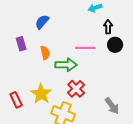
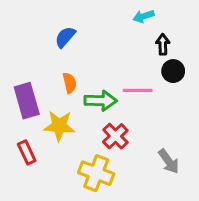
purple rectangle: (21, 44) -> (27, 101), moved, size x1.6
pink line: (85, 48) -> (138, 90), moved
yellow star: (41, 94) -> (59, 126), moved, turned -30

